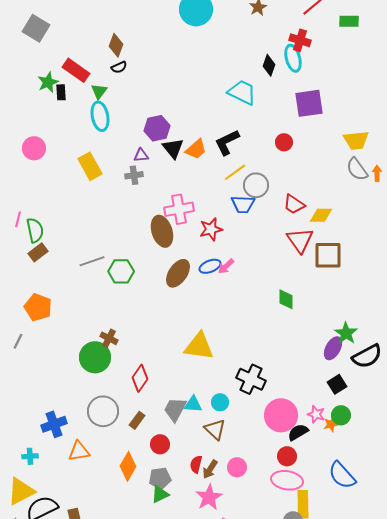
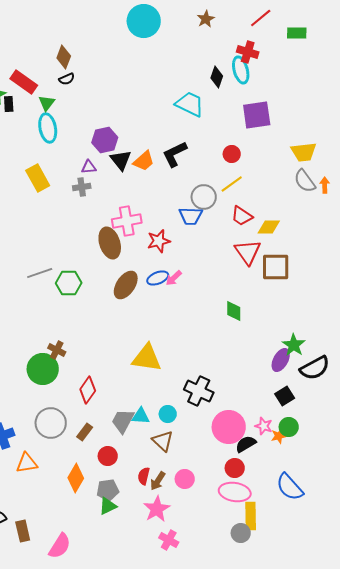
yellow line: (235, 172) -> (232, 184), moved

